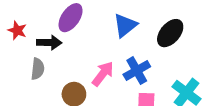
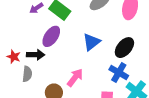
red star: (17, 30) -> (14, 57), moved
blue cross: (137, 71) -> (119, 73), moved, turned -30

